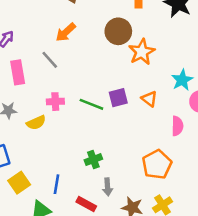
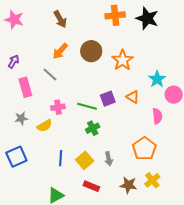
brown circle: (118, 31) -> (91, 51), moved
green cross: (93, 160) -> (93, 128), moved
yellow square: (19, 183) -> (85, 160), moved
blue line: (56, 184) -> (61, 158), moved
gray arrow: (108, 187) -> (109, 159), moved

